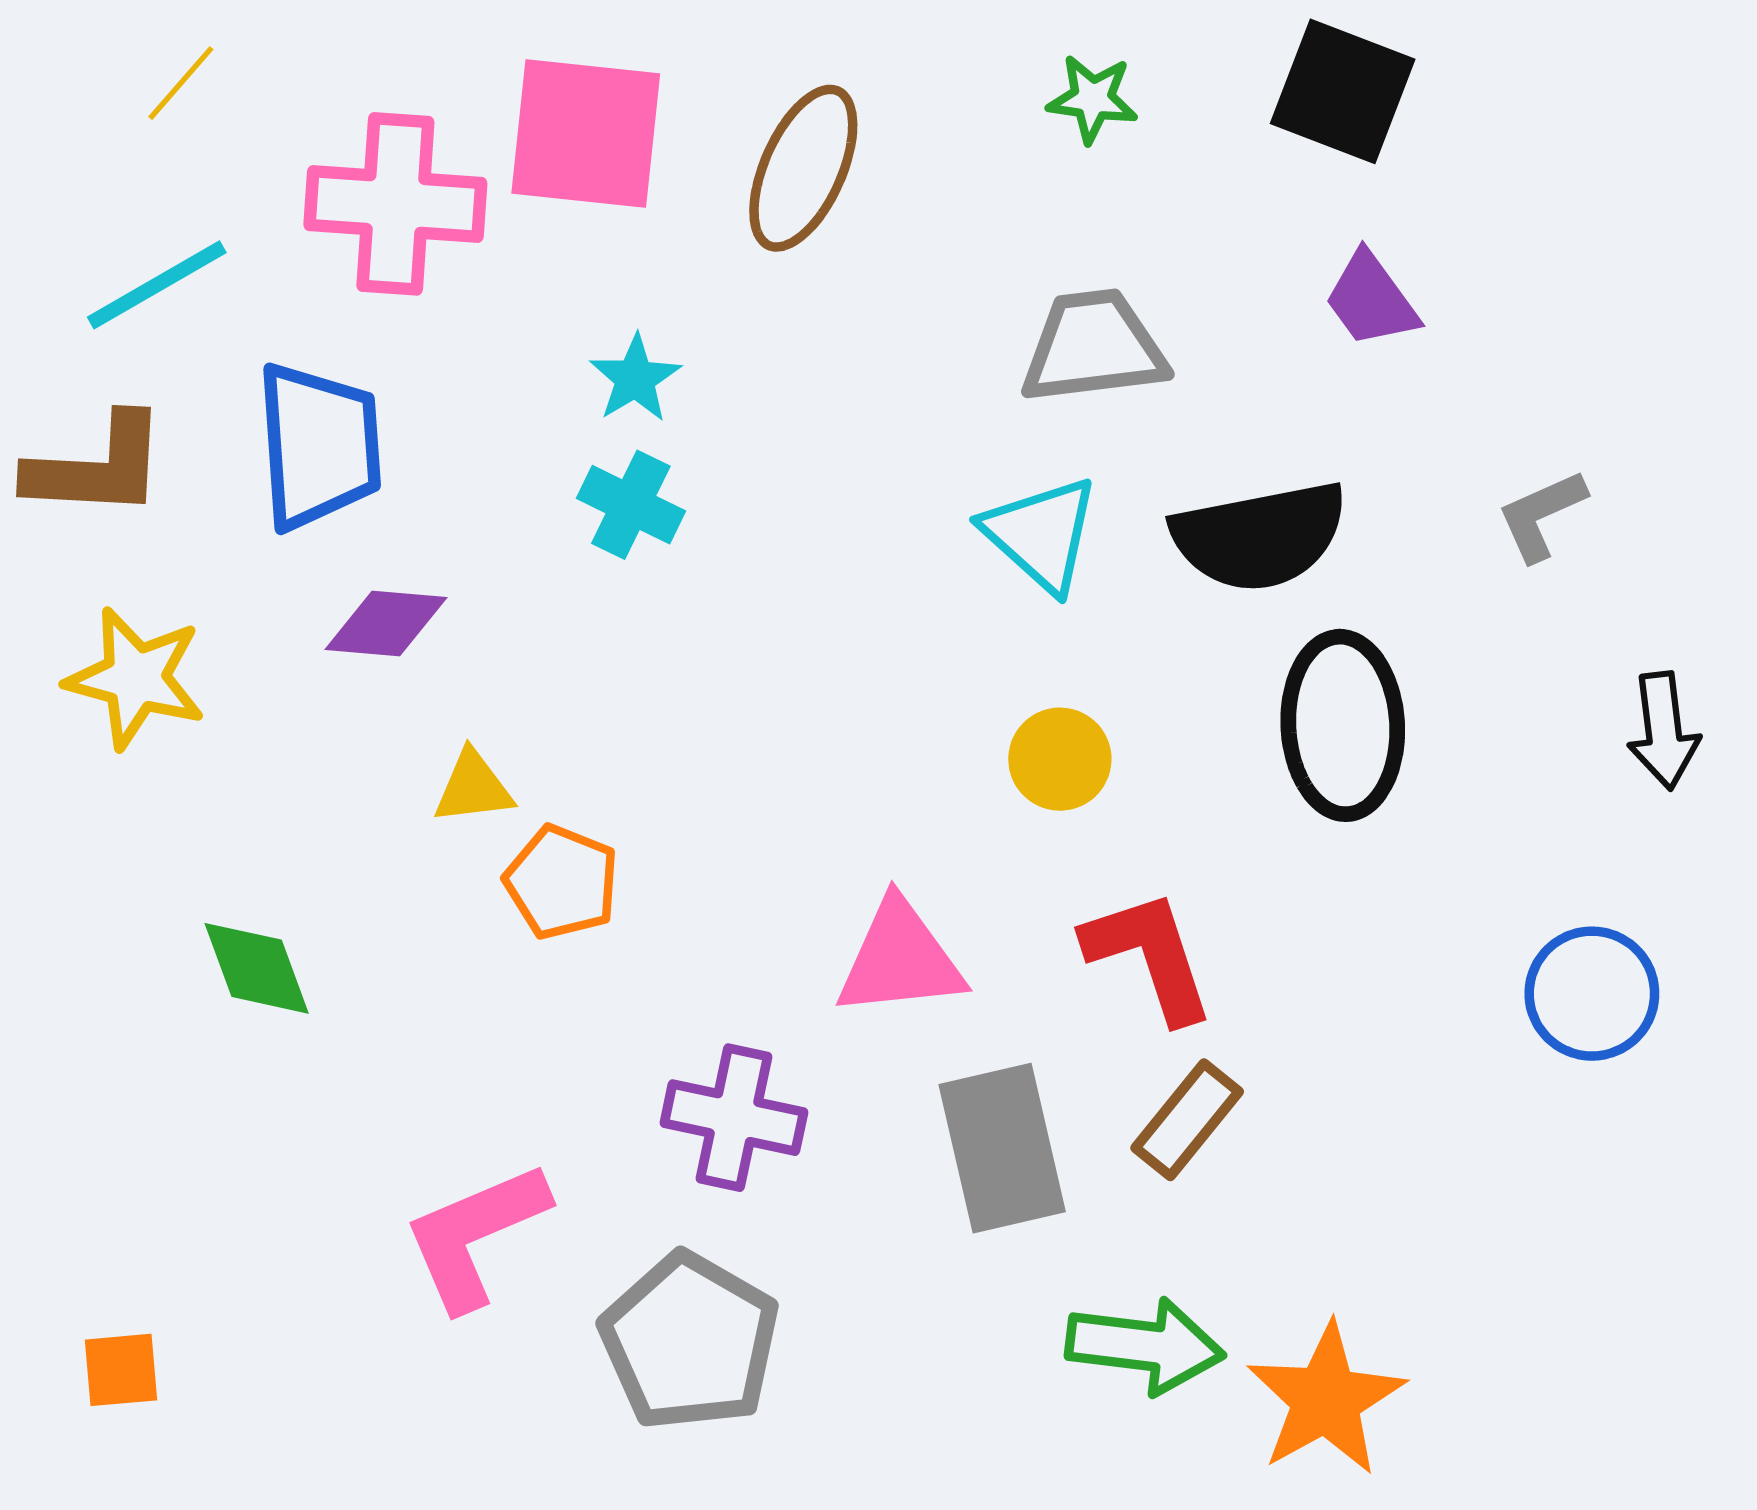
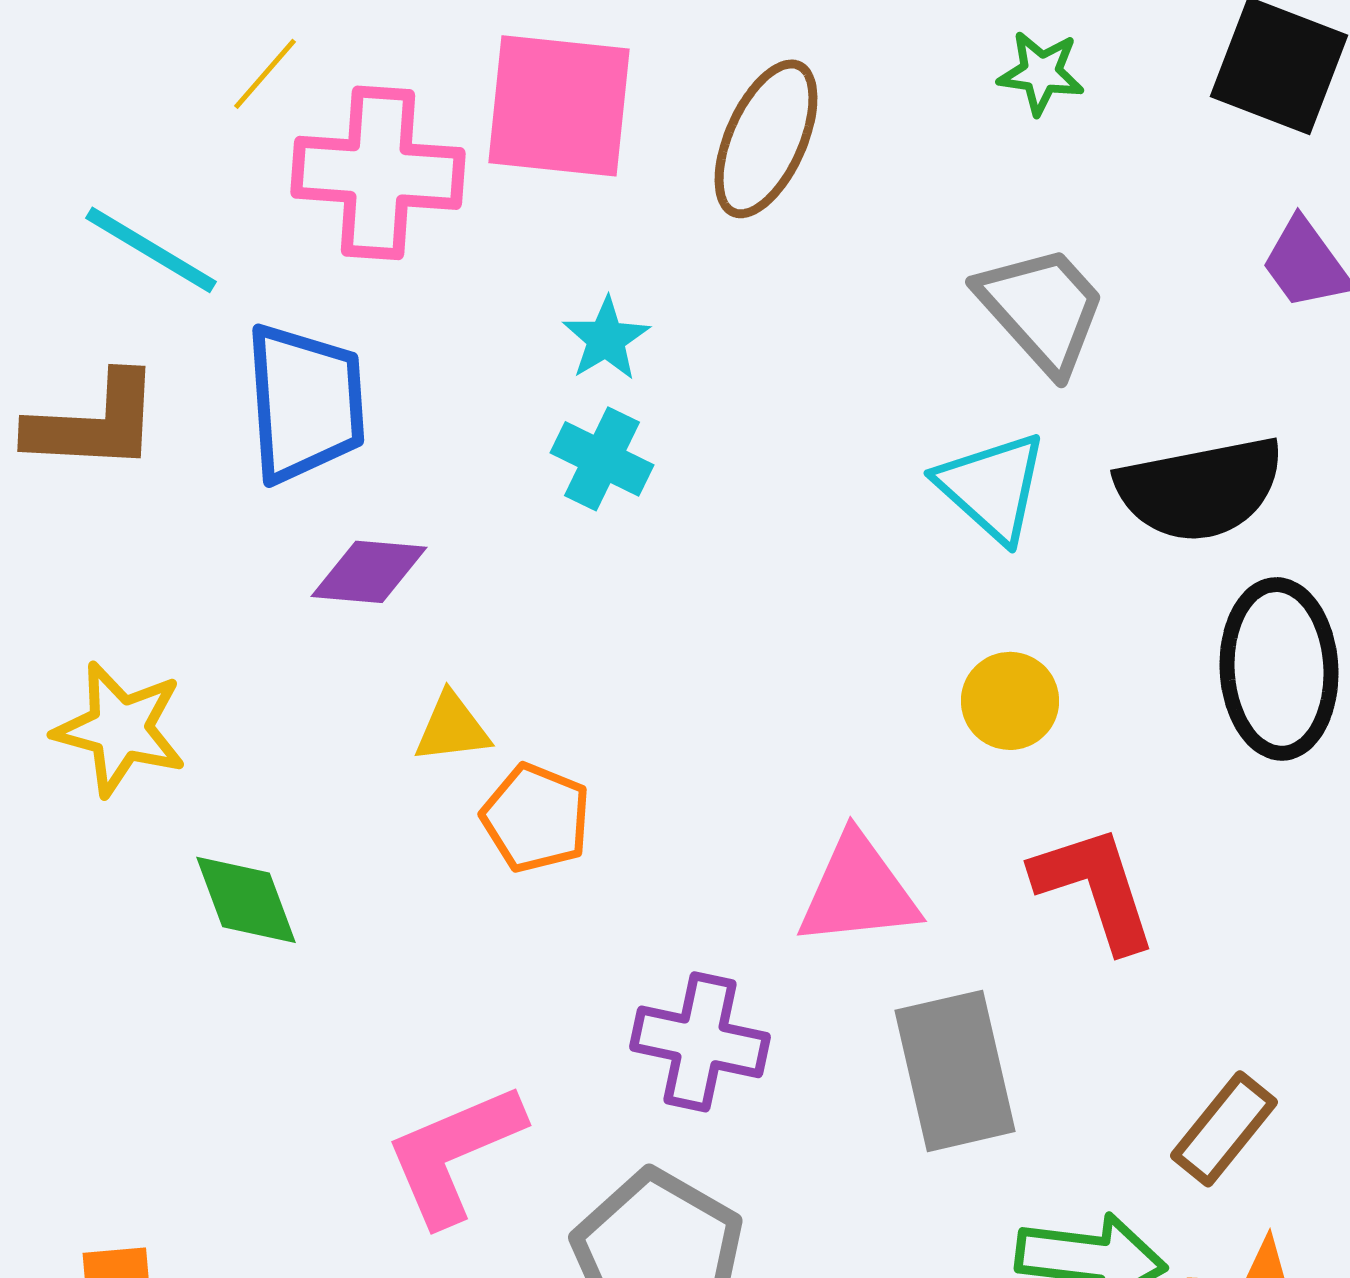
yellow line: (181, 83) -> (265, 74), moved
cyan line: (157, 285) -> (151, 250), turned 61
gray trapezoid: (1094, 347) -> (1042, 309), turned 55
yellow star: (136, 678) -> (120, 729), moved
brown rectangle: (1187, 1120) -> (1224, 1129), moved

